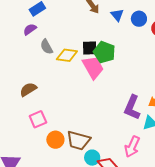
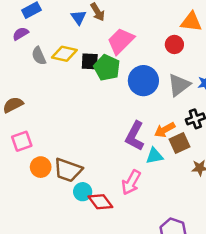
blue triangle: (117, 15) -> (79, 17), moved
blue circle: (139, 19) -> (143, 81), moved, size x1.6
yellow diamond: (67, 55) -> (64, 54), moved
pink trapezoid: (93, 67) -> (121, 41), moved, turned -110

